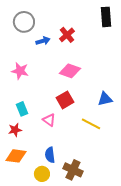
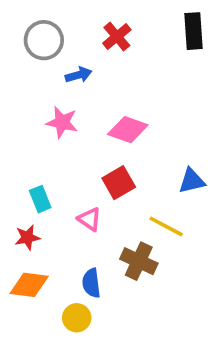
red cross: (67, 35) -> (117, 37), moved
pink star: (20, 71) -> (62, 122), moved
brown cross: (73, 170) -> (139, 261), moved

